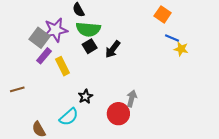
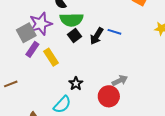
gray square: (39, 38) -> (26, 33), turned 30
blue line: (172, 38) -> (114, 32), moved
gray arrow: (132, 98) -> (120, 81), turned 56

